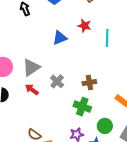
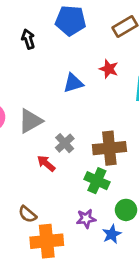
brown cross: (89, 83) -> (109, 148), size x1.6
red arrow: (32, 90) -> (46, 163), moved

